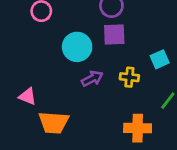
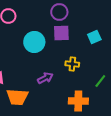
cyan square: (160, 59) -> (94, 37), moved
purple arrow: (92, 79) -> (45, 78), moved

